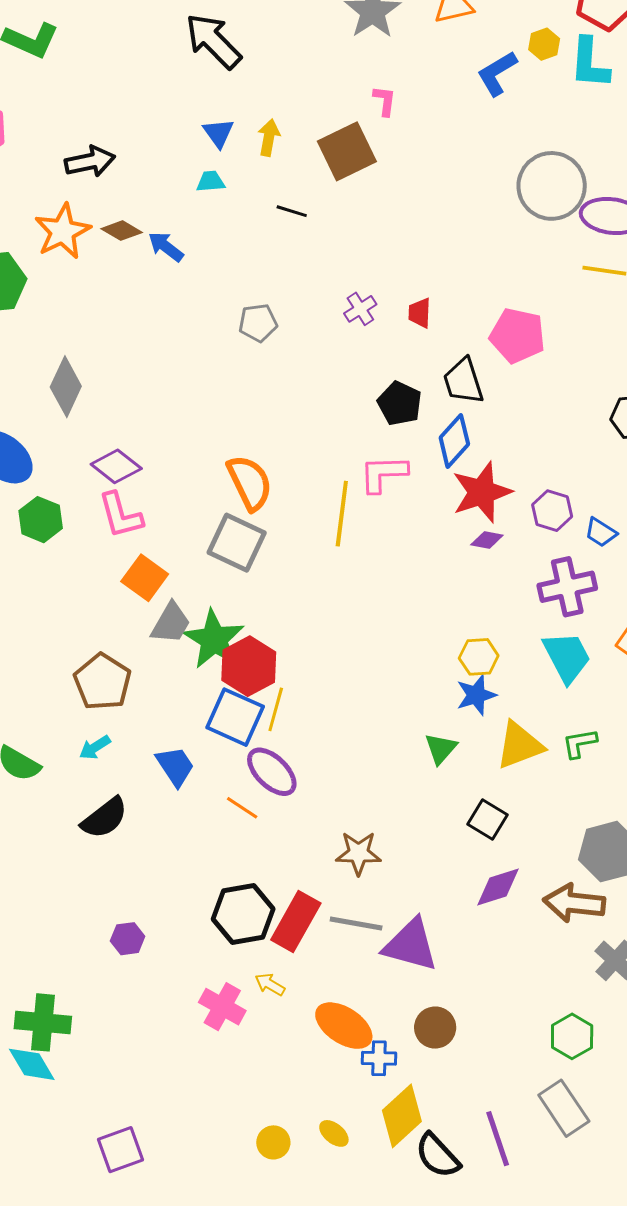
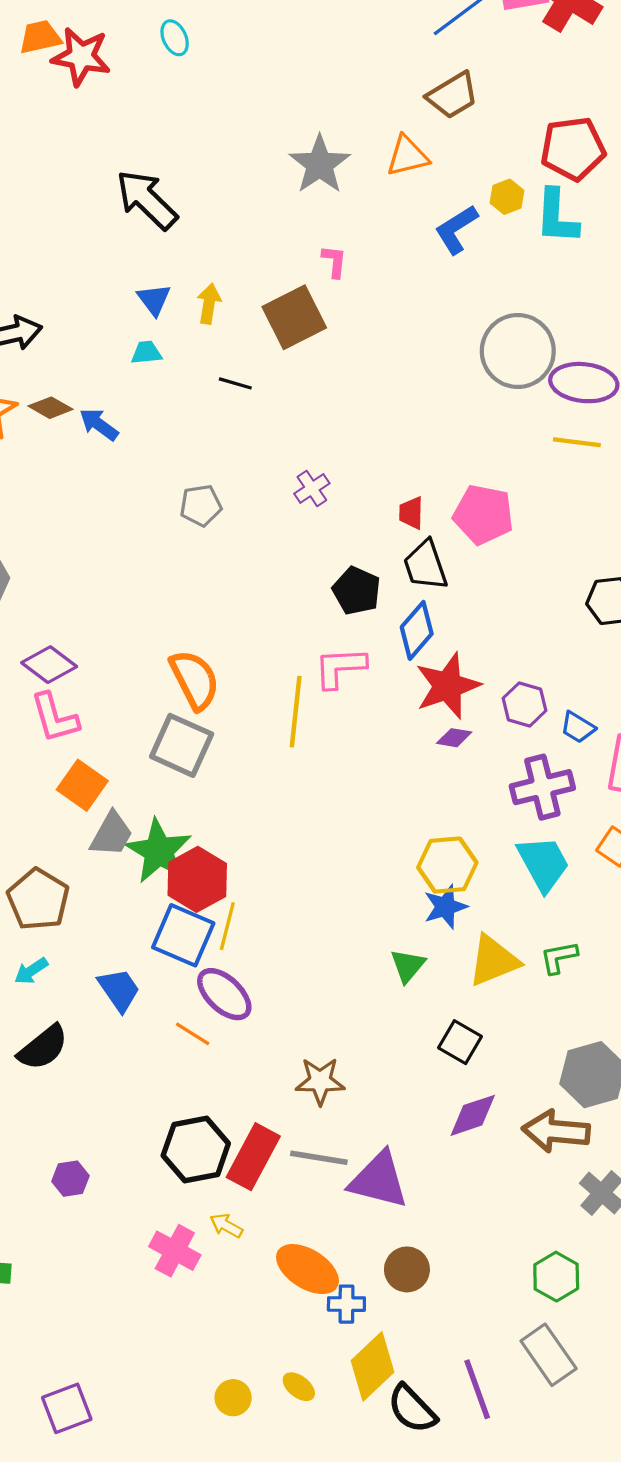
red trapezoid: (420, 313) -> (411, 513), moved
yellow hexagon: (479, 657) -> (447, 865), size x1.4

